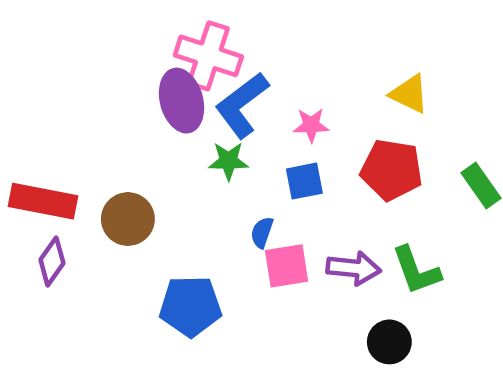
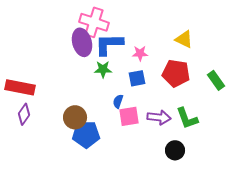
blue L-shape: (242, 105) -> (109, 44), turned 36
brown circle: (128, 219) -> (75, 117), moved

